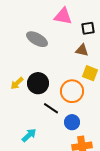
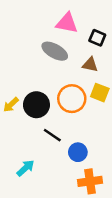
black square: (88, 28) -> (97, 38), turned 32
gray ellipse: (37, 39) -> (55, 51), moved
orange circle: (72, 91) -> (72, 99), moved

